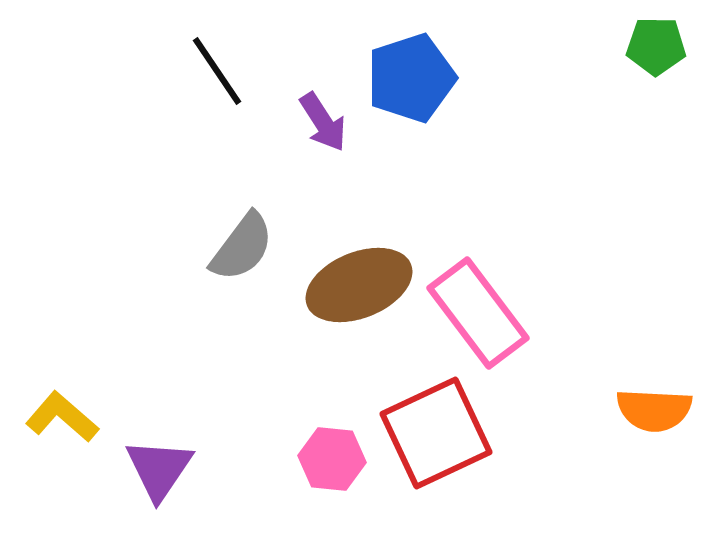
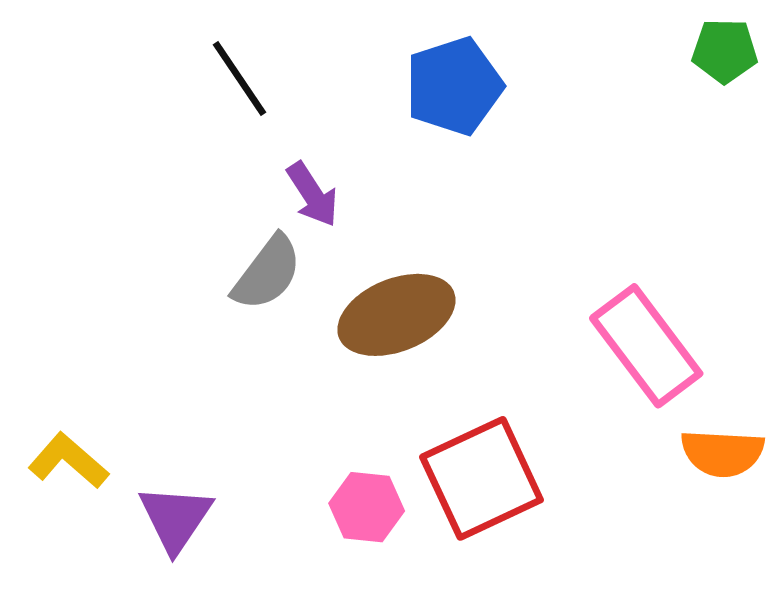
purple arrow: (323, 122) -> (312, 194), moved
pink rectangle: (478, 313) -> (646, 346), moved

